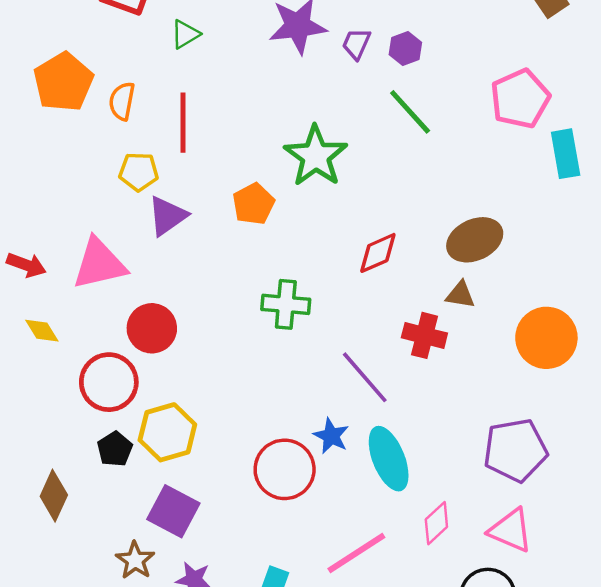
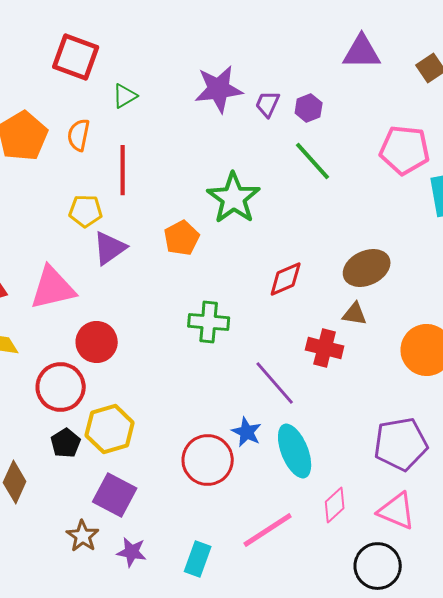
pink pentagon: (520, 99) -> (405, 150), turned 30
orange semicircle: (122, 101) -> (79, 135), moved

